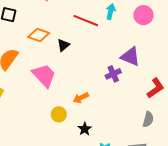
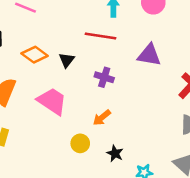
red line: (86, 21) -> (100, 36), moved
orange diamond: (39, 35) -> (35, 55), turned 30
purple cross: (113, 74) -> (104, 77), moved, turned -35

